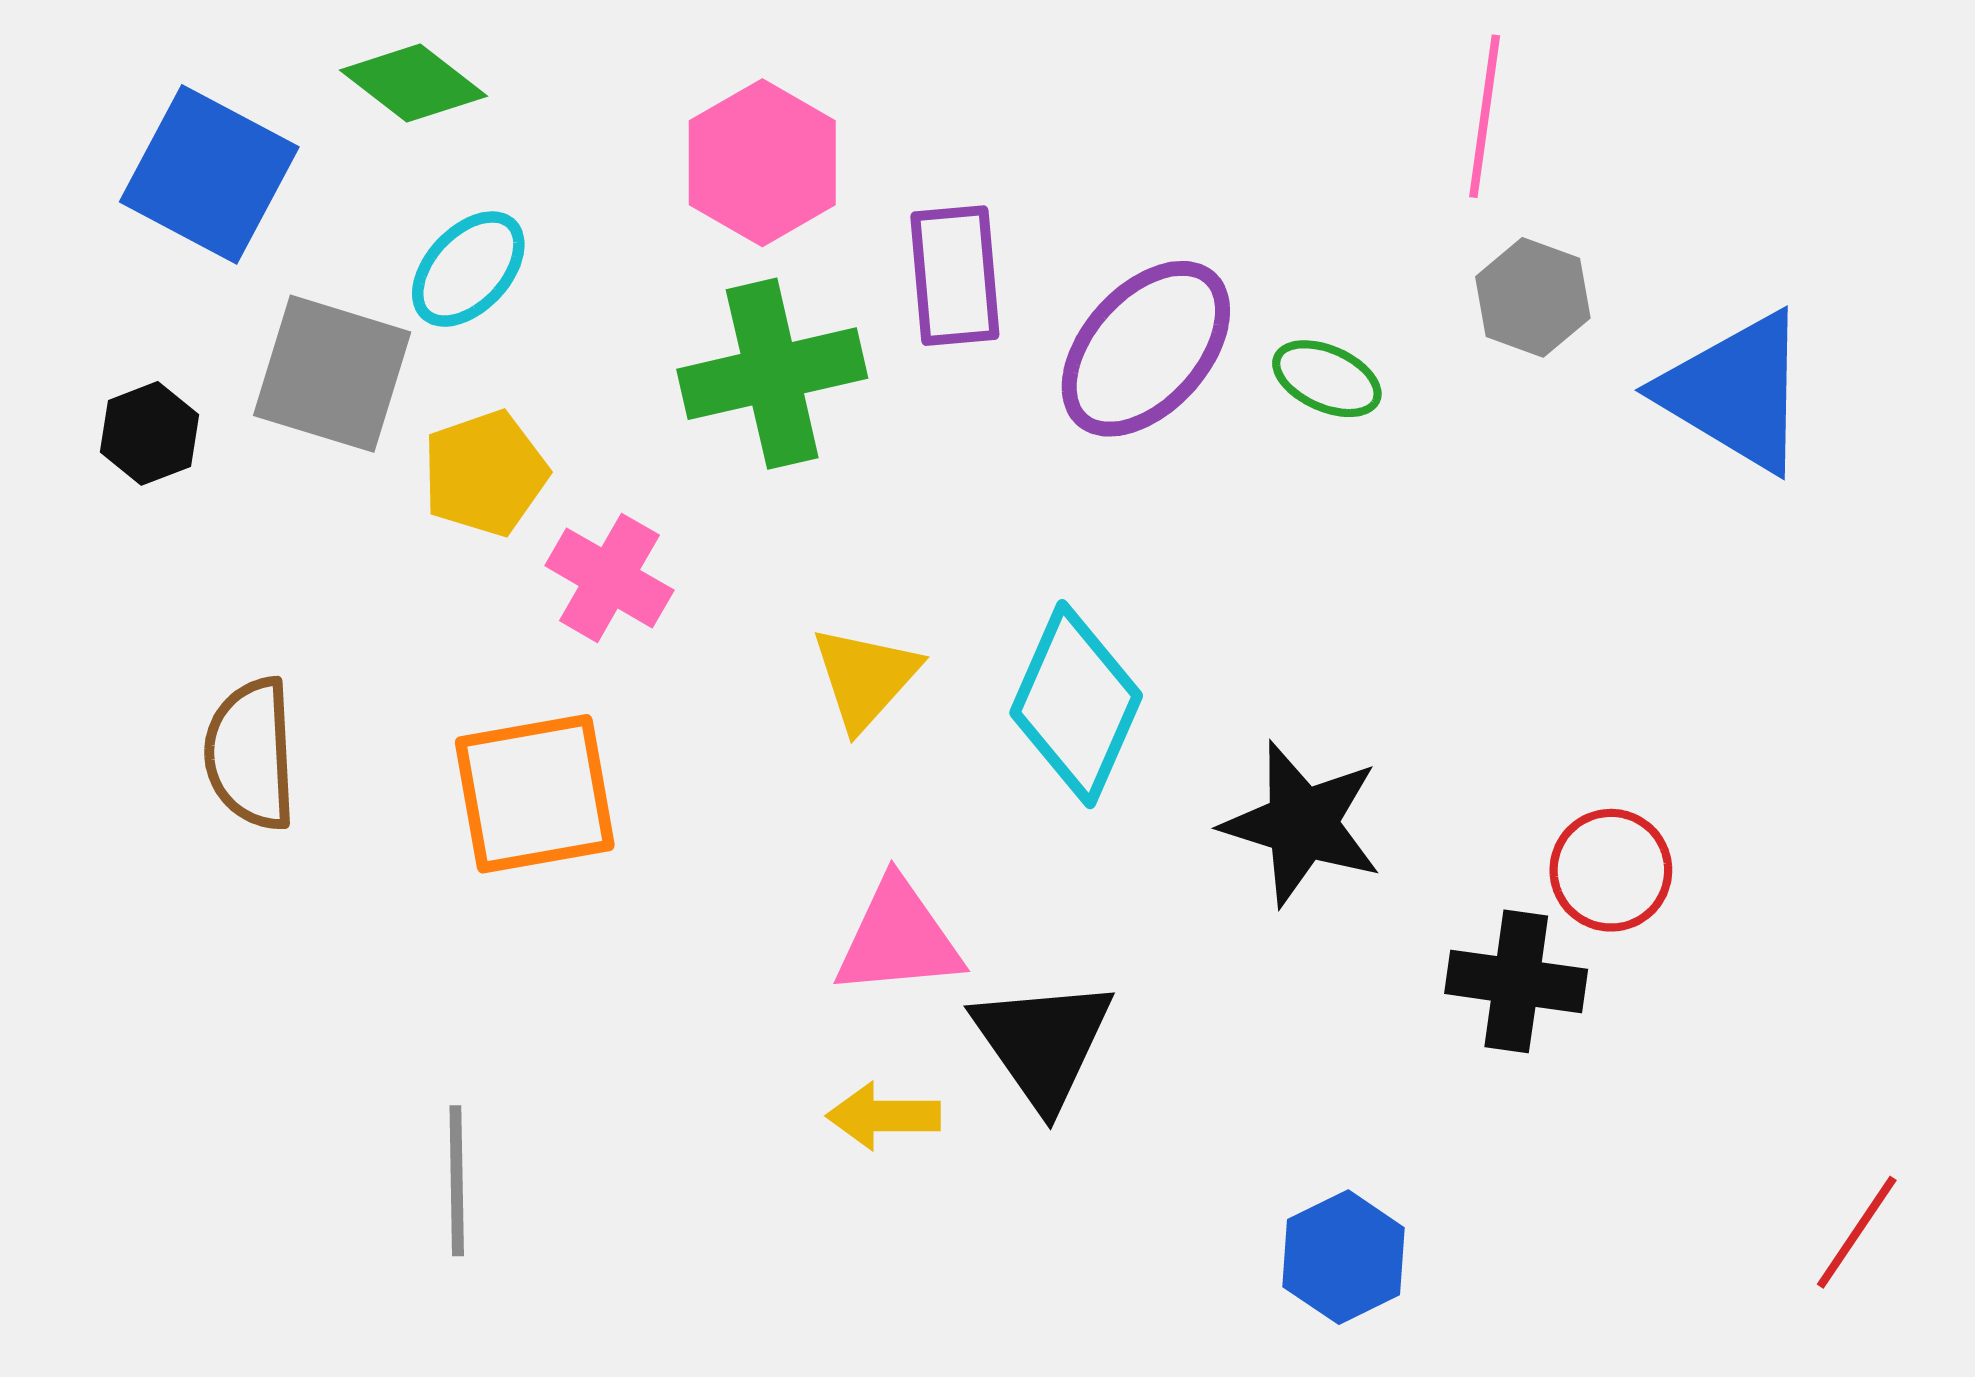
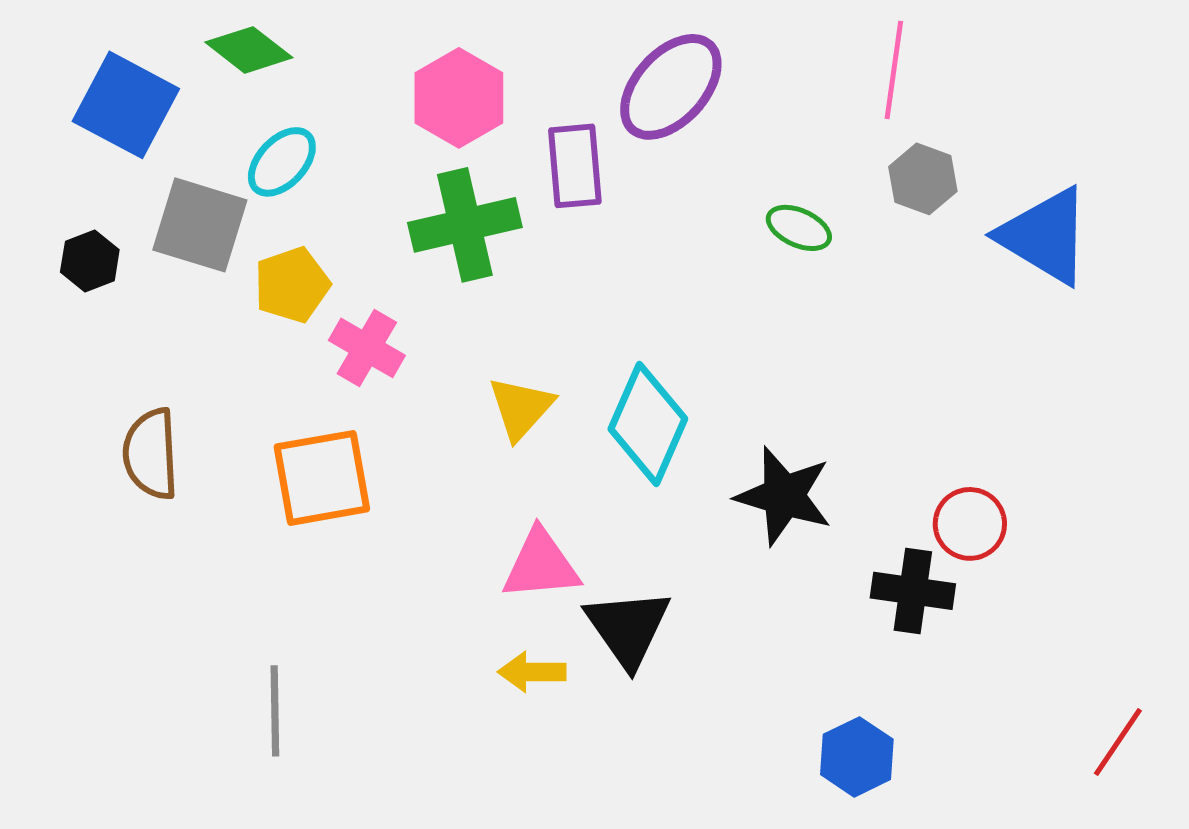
purple ellipse: (1146, 349) -> (671, 87), moved
blue hexagon: (1344, 1257) -> (857, 757), moved

